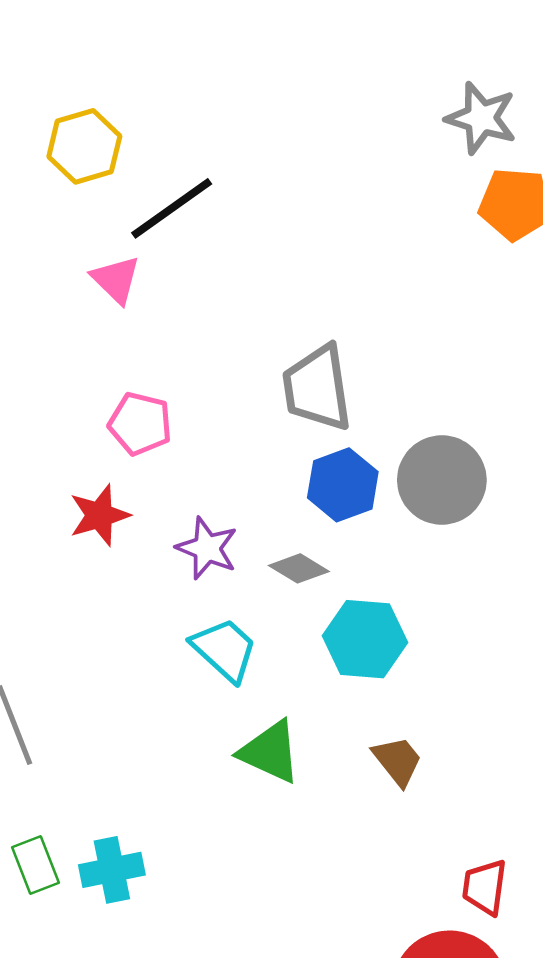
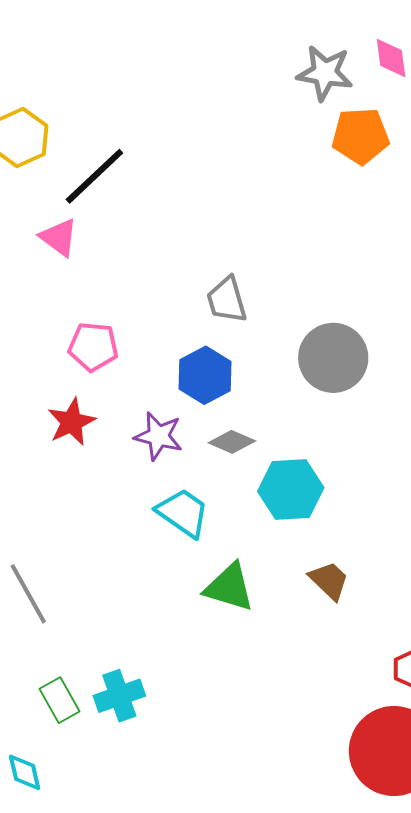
gray trapezoid: (317, 388) -> (227, 300), size x0.7
blue hexagon: (343, 485) -> (205, 375), moved

